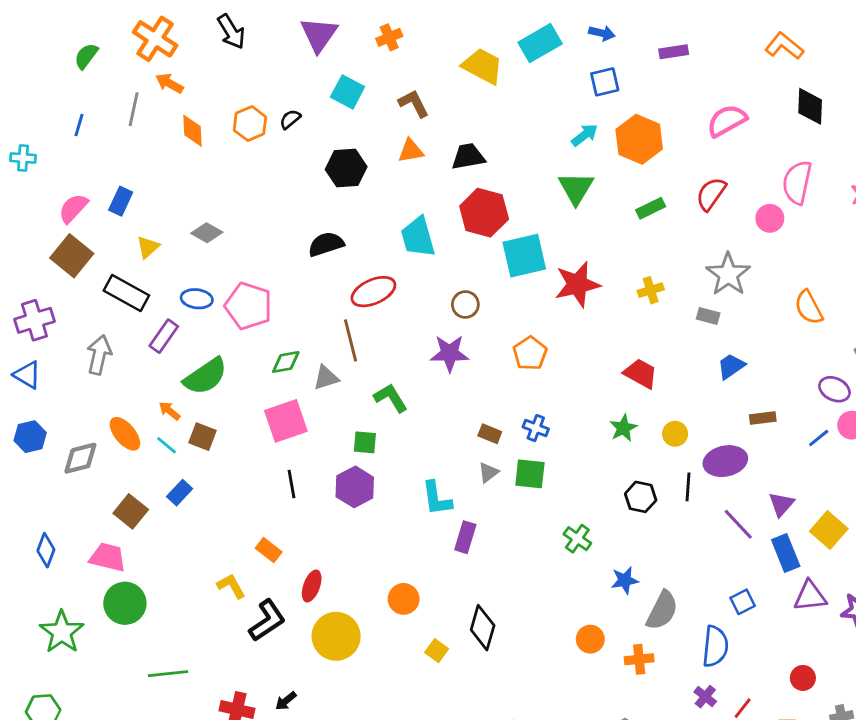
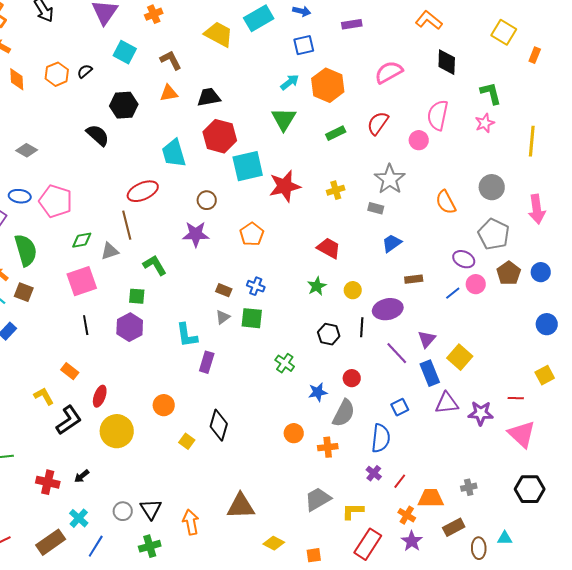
black semicircle: (326, 244) -> (98, 135), moved, turned 60
green semicircle: (205, 376) -> (26, 250), turned -72
red circle: (803, 678) -> (352, 378), moved

